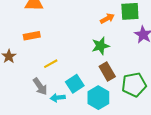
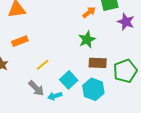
brown rectangle: (107, 71) -> (98, 63), turned -48

